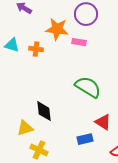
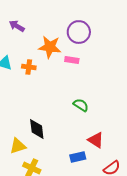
green semicircle: (88, 87) -> (81, 105), size x0.6

